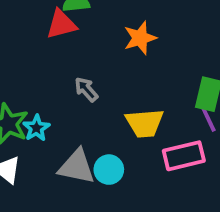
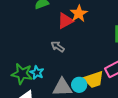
red triangle: (61, 24) -> (65, 21), moved
yellow trapezoid: (145, 123) -> (94, 79), moved

